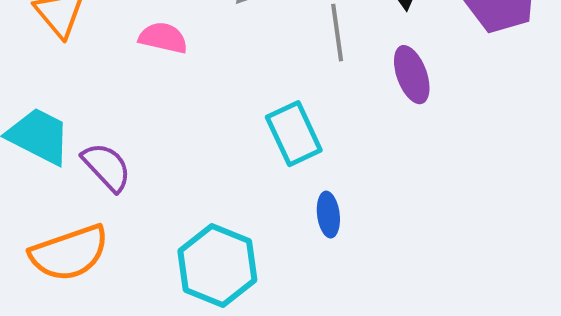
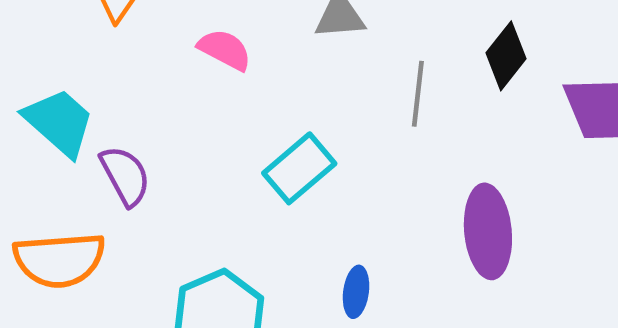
purple ellipse: (412, 75) -> (488, 231), moved, size x1.4
cyan rectangle: (294, 134) -> (299, 168), moved, turned 60

